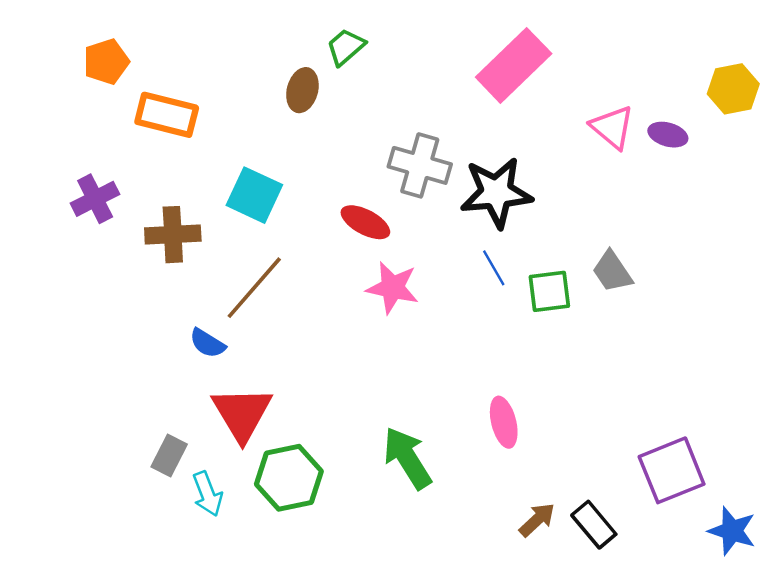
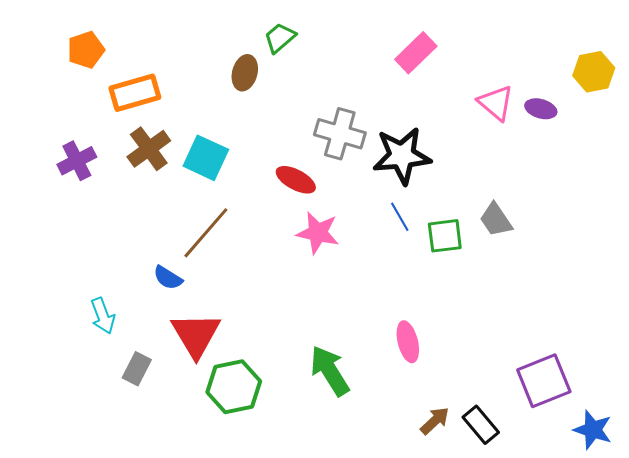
pink rectangle: (514, 65) -> (416, 53), size x0.7
orange rectangle: (167, 115) -> (135, 93), turned -30
brown cross: (173, 235) -> (149, 149), moved, turned -33
cyan arrow: (207, 494) -> (103, 316), moved

